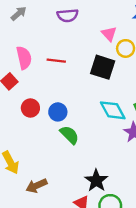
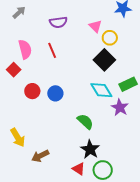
purple semicircle: (68, 15) -> (58, 22), moved
red line: (56, 61) -> (52, 50), turned 63
black square: (103, 67) -> (104, 60), moved, turned 30
green semicircle: (69, 135) -> (85, 122), moved

